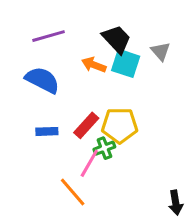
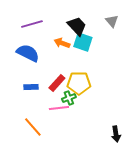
gray triangle: (160, 51) -> (112, 21), moved
pink line: (89, 163) -> (59, 108), turned 54
orange line: (73, 192) -> (33, 127), moved

